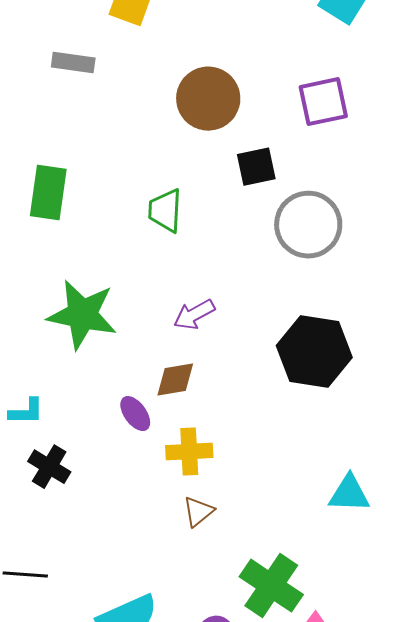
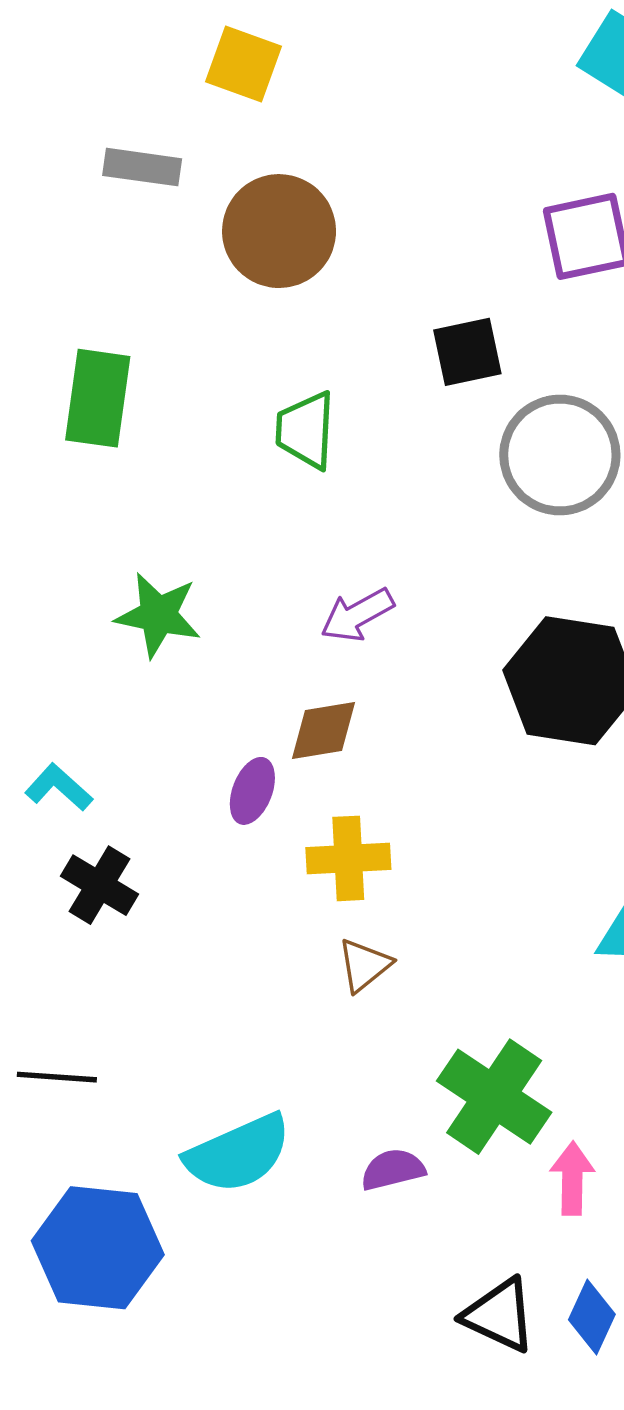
brown circle: (208, 99) -> (279, 231), moved
green star: (82, 315) -> (158, 615), size x0.7
cyan L-shape: (26, 412) -> (59, 787), turned -138
purple ellipse: (135, 414) -> (252, 791), turned 57

